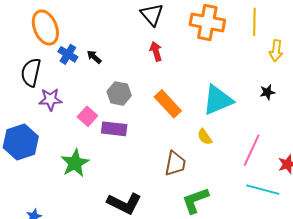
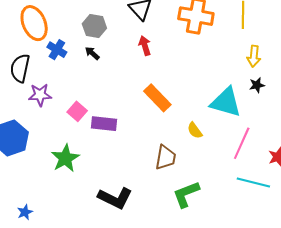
yellow arrow: (276, 51) -> (254, 56), moved
black arrow: (94, 57) -> (92, 53), moved
gray hexagon: (119, 93) -> (94, 26), moved
cyan triangle: (218, 100) -> (226, 102), moved, turned 40

